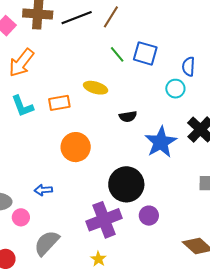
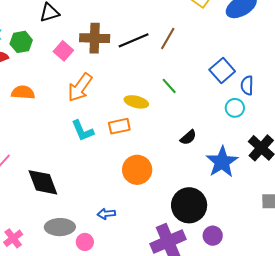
blue square: (145, 53) -> (222, 70), moved, turned 35
green line: (117, 54) -> (169, 86), moved
yellow ellipse: (96, 88) -> (136, 102), moved
black semicircle: (128, 116) -> (188, 137), turned -30

